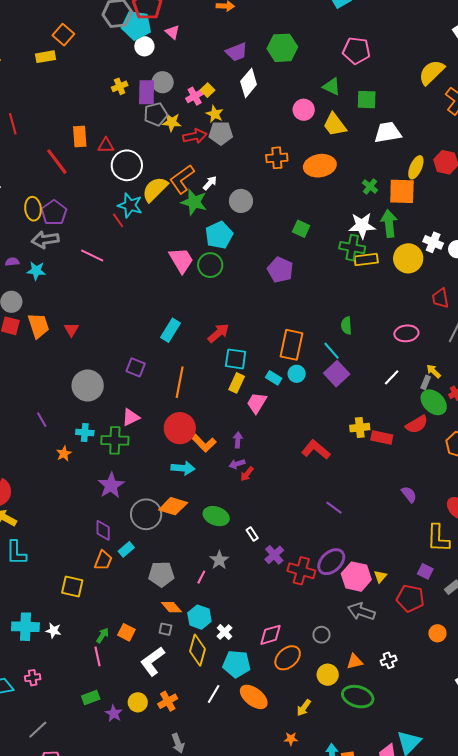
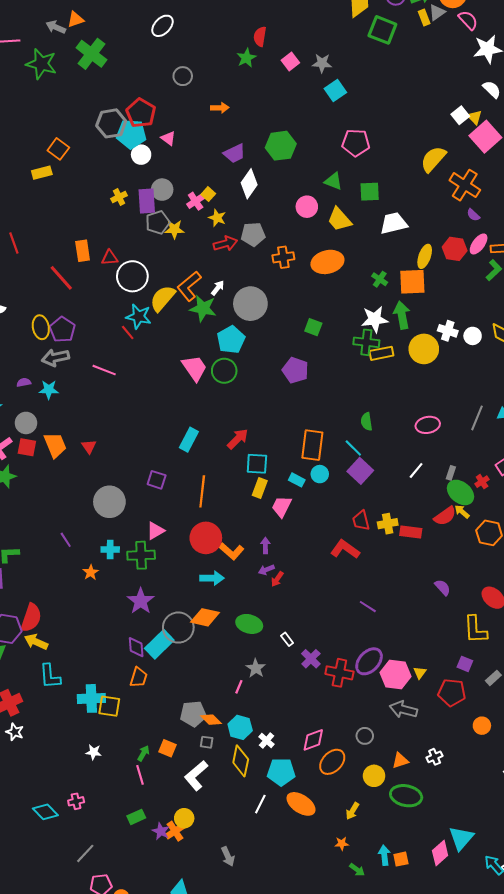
gray pentagon: (221, 133) -> (253, 234), moved
red arrow: (195, 136) -> (225, 244), moved
gray circle: (241, 201) -> (250, 304), size x1.4
red trapezoid: (440, 298) -> (361, 521), moved
yellow arrow: (434, 371) -> (462, 512), moved
cyan rectangle: (126, 549) -> (159, 644), moved, size x1.8
gray pentagon: (161, 574) -> (193, 714), moved
cyan cross: (25, 627) -> (91, 698), moved
orange cross: (168, 701) -> (175, 831), moved

